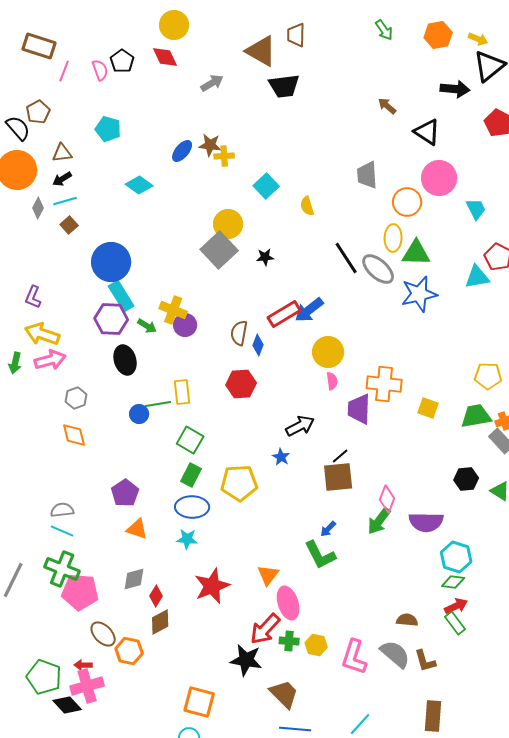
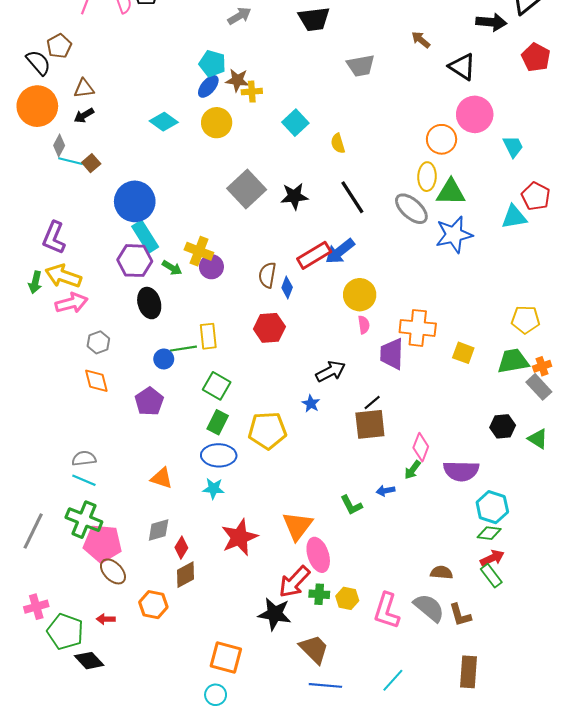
cyan pentagon: (108, 129) -> (212, 64), moved
gray trapezoid: (367, 175) -> (361, 66), moved, turned -96
cyan line: (65, 201) -> (70, 161), moved, turned 30
yellow circle: (228, 224) -> (217, 123), moved
black star: (265, 257) -> (294, 196), size x1.5
black line: (346, 258) -> (352, 197), moved
purple L-shape: (33, 297) -> (54, 238), size x1.4
green arrow: (15, 363) -> (35, 282), moved
purple pentagon: (125, 493) -> (149, 401), moved
green arrow: (379, 521) -> (412, 470), size x0.7
blue arrow: (328, 529) -> (386, 491), moved, turned 36
green L-shape: (320, 555) -> (351, 505), size x0.7
orange triangle: (268, 575) -> (297, 526), size x1.4
brown ellipse: (103, 634) -> (113, 571), moved
pink cross: (87, 686) -> (36, 607), moved, size x0.7

